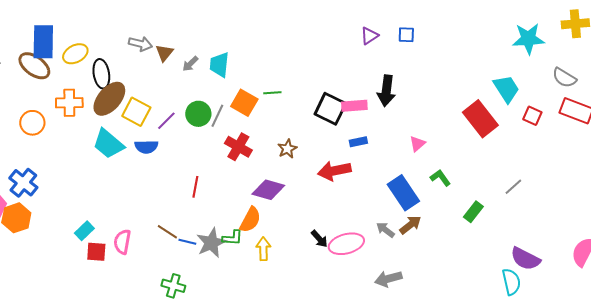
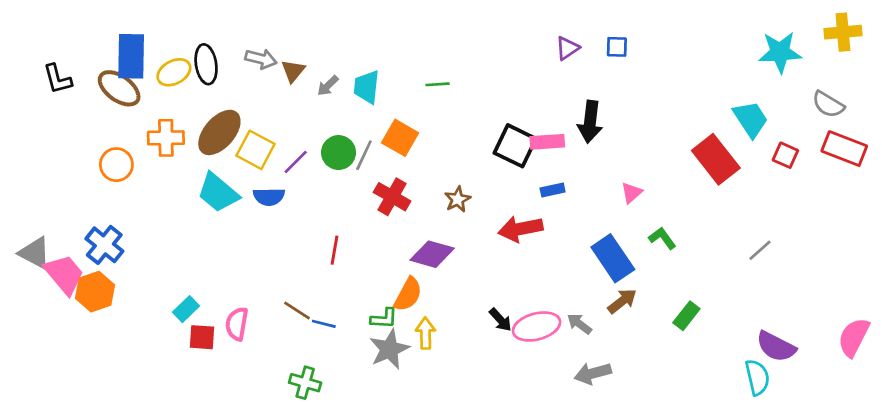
black ellipse: (101, 74) -> (206, 64), moved
green line: (272, 93) -> (438, 84), moved
green rectangle: (473, 212) -> (686, 316), moved
gray arrow: (385, 230) -> (579, 324), moved
gray star: (211, 243) -> (389, 349), moved

